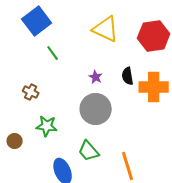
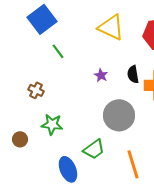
gray circle: (96, 109) -> (119, 115), moved
green trapezoid: (89, 151) -> (94, 149), turned -85

